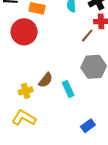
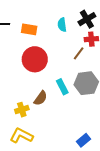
red circle: (24, 32) -> (35, 59), moved
cyan rectangle: (68, 89) -> (62, 87), moved

